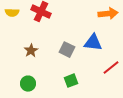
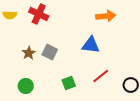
gray square: (67, 50) -> (50, 52), moved
red line: (111, 68) -> (101, 76), moved

